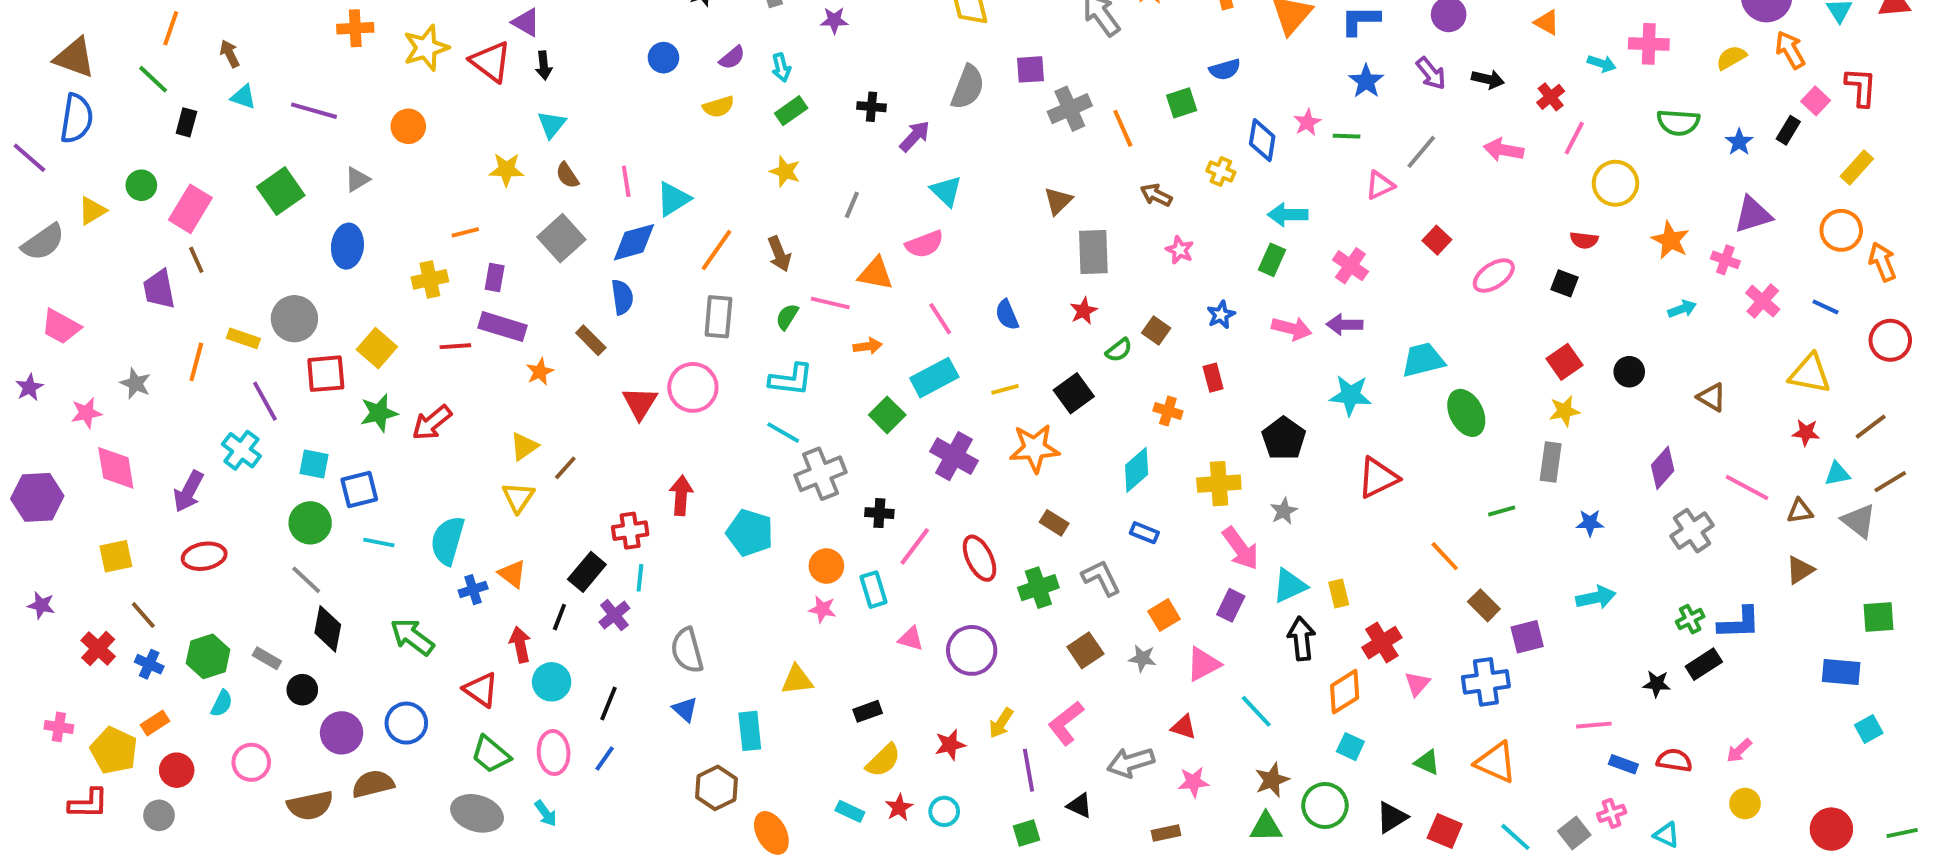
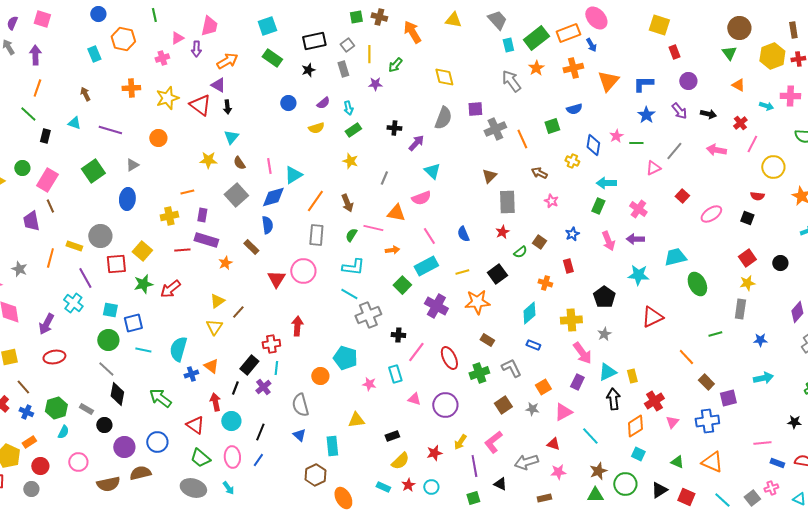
brown arrow: (230, 54) -> (85, 94), moved
pink arrow: (1292, 329) -> (608, 241), turned 54
cyan pentagon: (750, 533) -> (345, 358), moved
orange circle: (826, 566) -> (320, 376), moved

